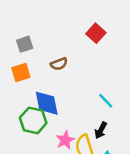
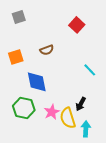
gray square: (25, 44) -> (19, 17), moved
cyan line: (106, 101) -> (90, 70), moved
green hexagon: (33, 120) -> (24, 108), moved

